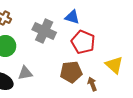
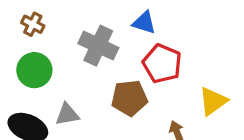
yellow triangle: (114, 65) -> (213, 101), turned 42
brown pentagon: (71, 72) -> (129, 98), moved

